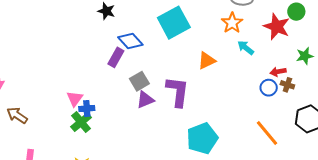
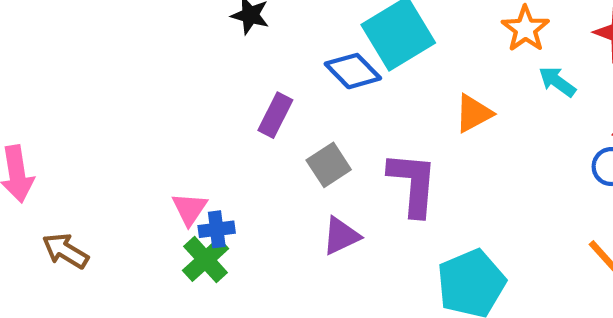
blue diamond: (130, 41) -> (353, 71), moved
purple triangle: (145, 100) -> (341, 236), moved

